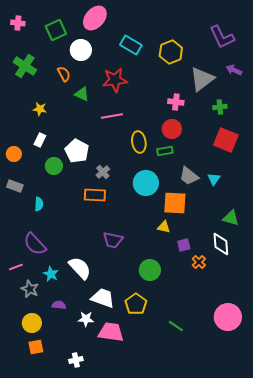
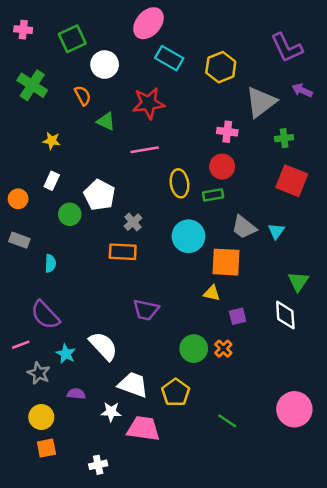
pink ellipse: (95, 18) -> (148, 23), moved
green triangle: (231, 218) -> (298, 281), turned 48
orange cross: (199, 262) -> (223, 349), moved

